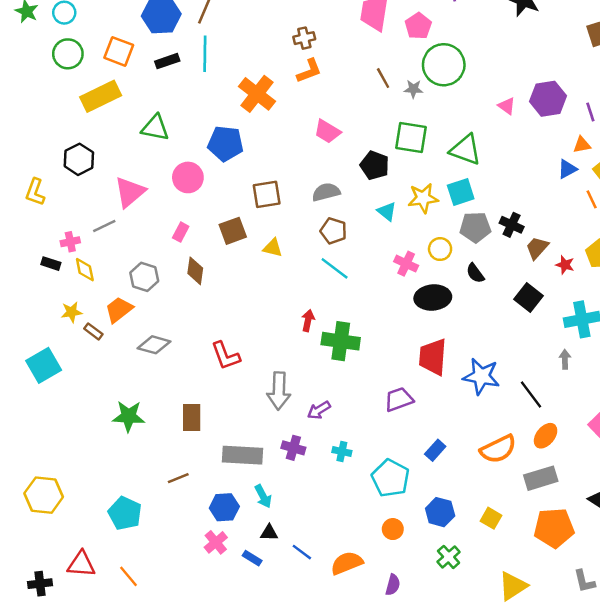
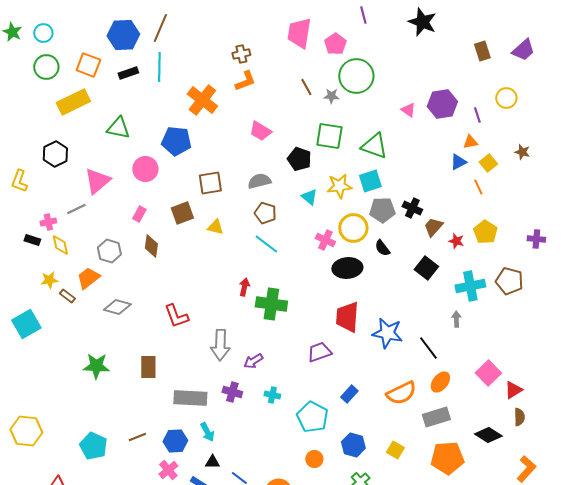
yellow circle: (440, 249) -> (353, 228), size x1.5
brown line: (178, 478) -> (137, 437), moved

